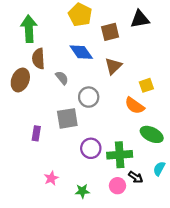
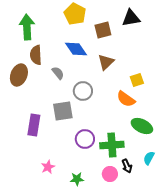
purple rectangle: (36, 133) -> (34, 125), size x1.5
black arrow: (136, 177) -> (127, 166), turned 32

